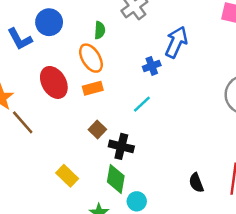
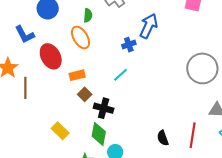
blue L-shape: (20, 39) -> (25, 34), moved
orange rectangle: (93, 88) -> (77, 75), moved
brown line: (23, 122) -> (25, 88), turned 40

